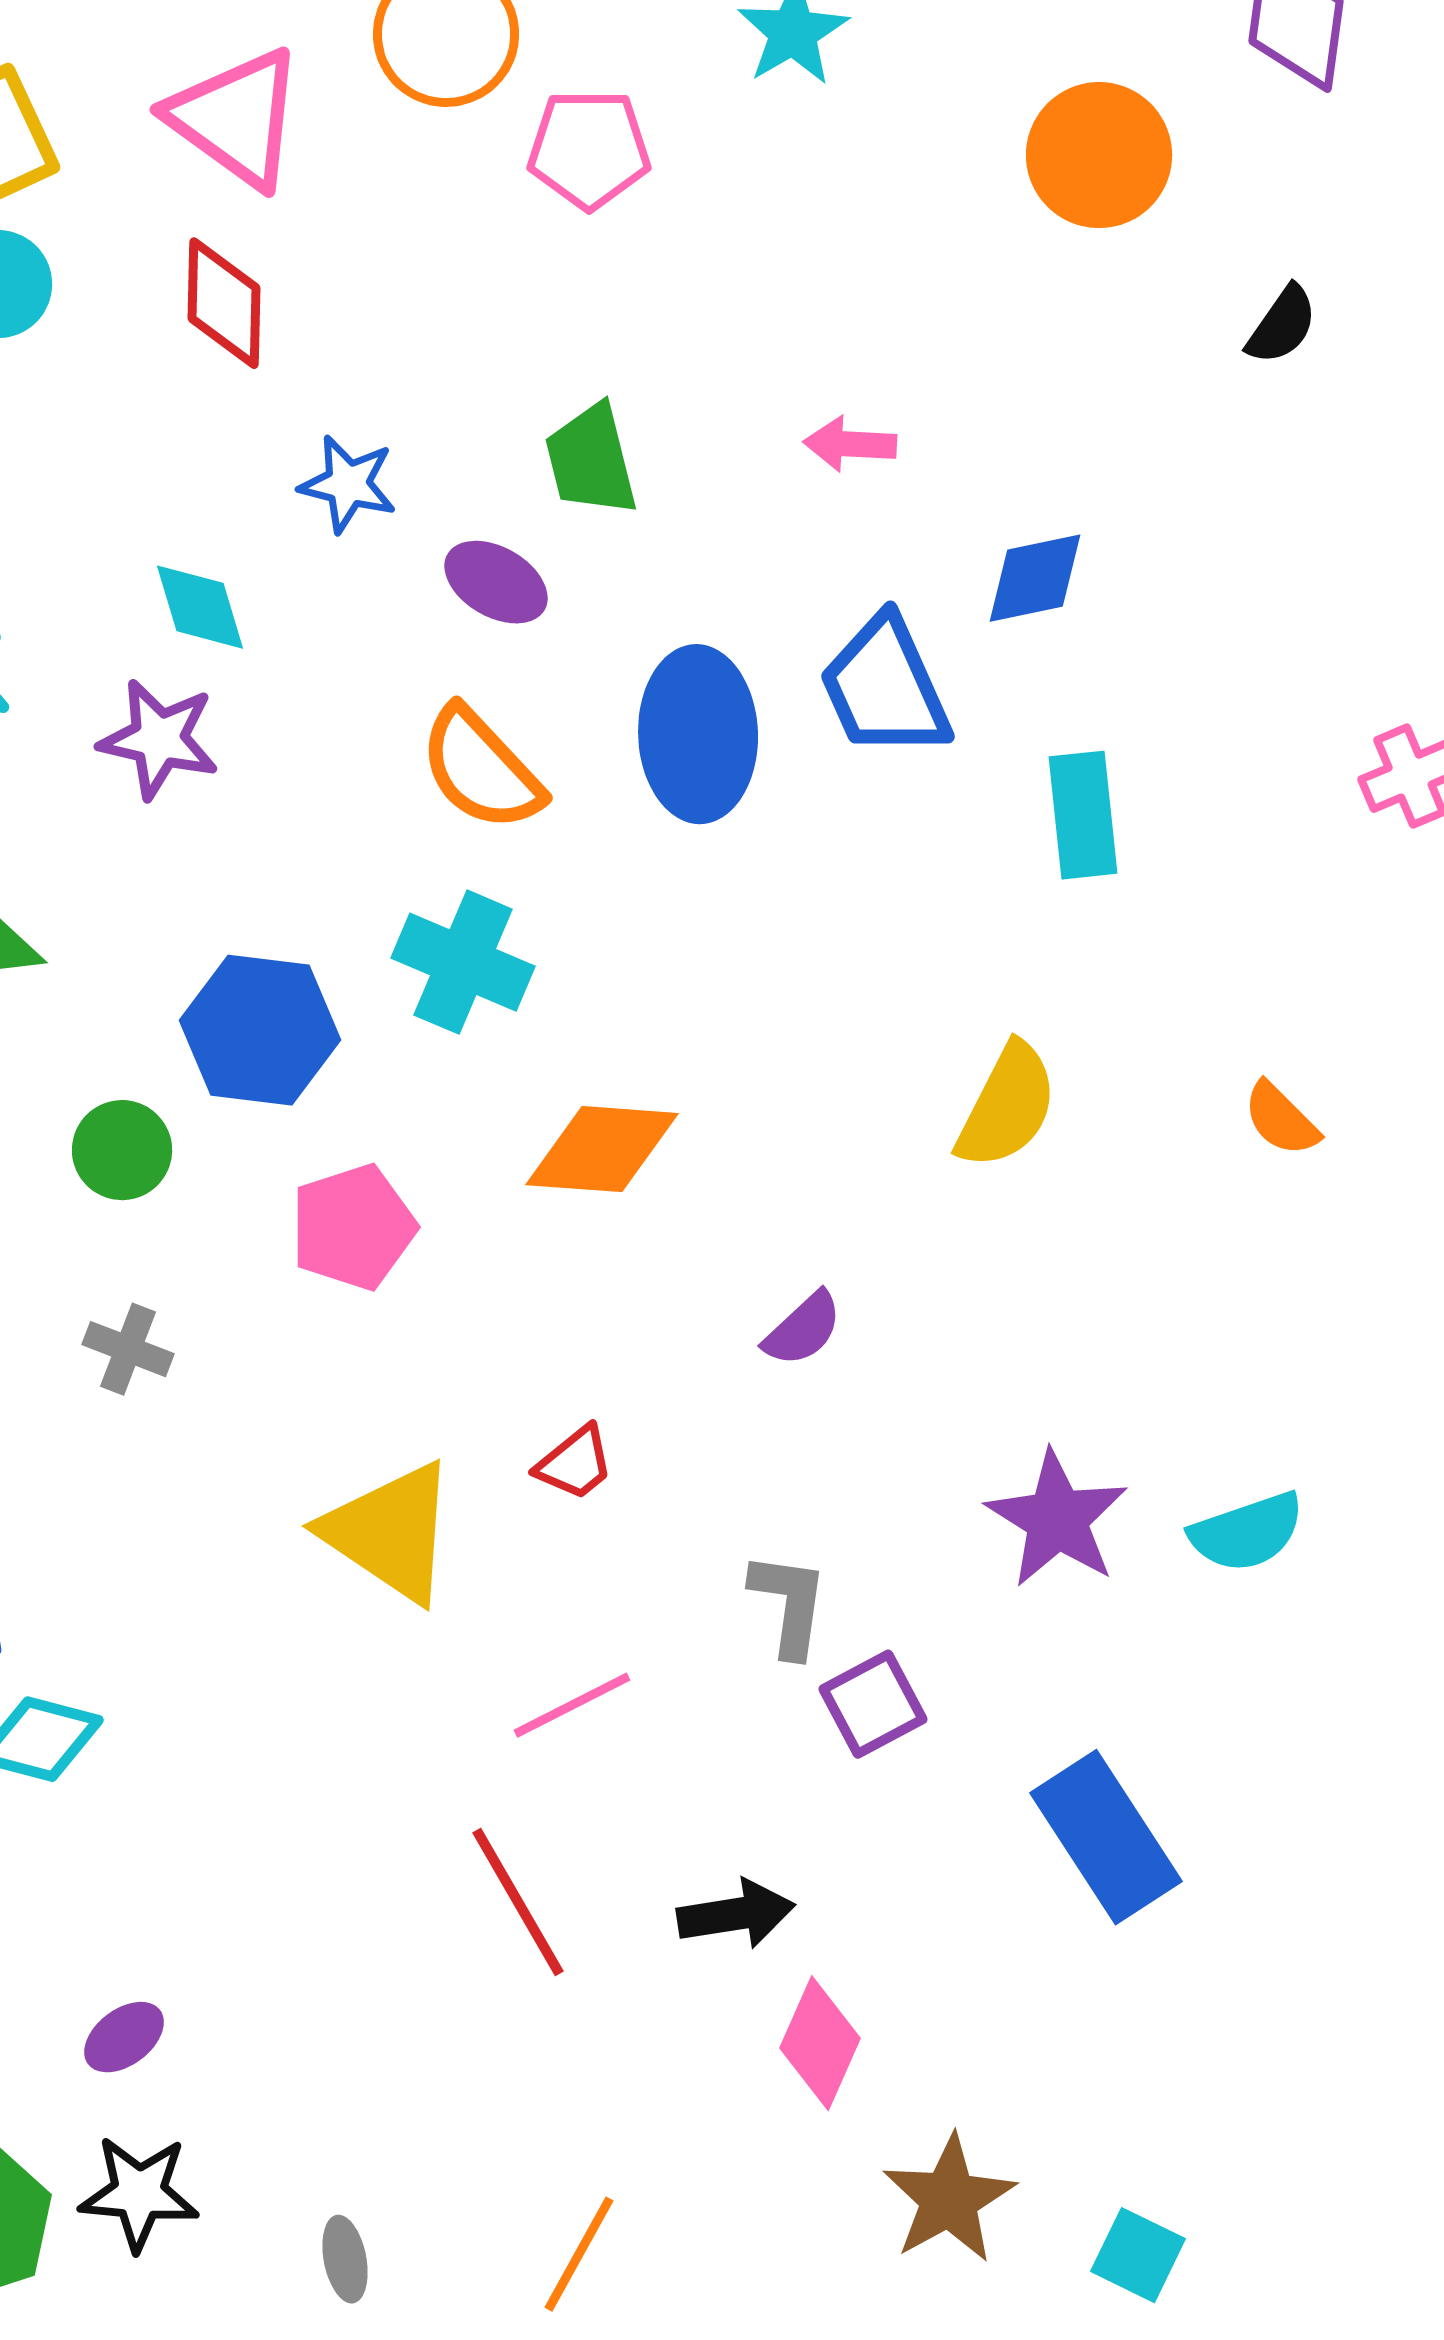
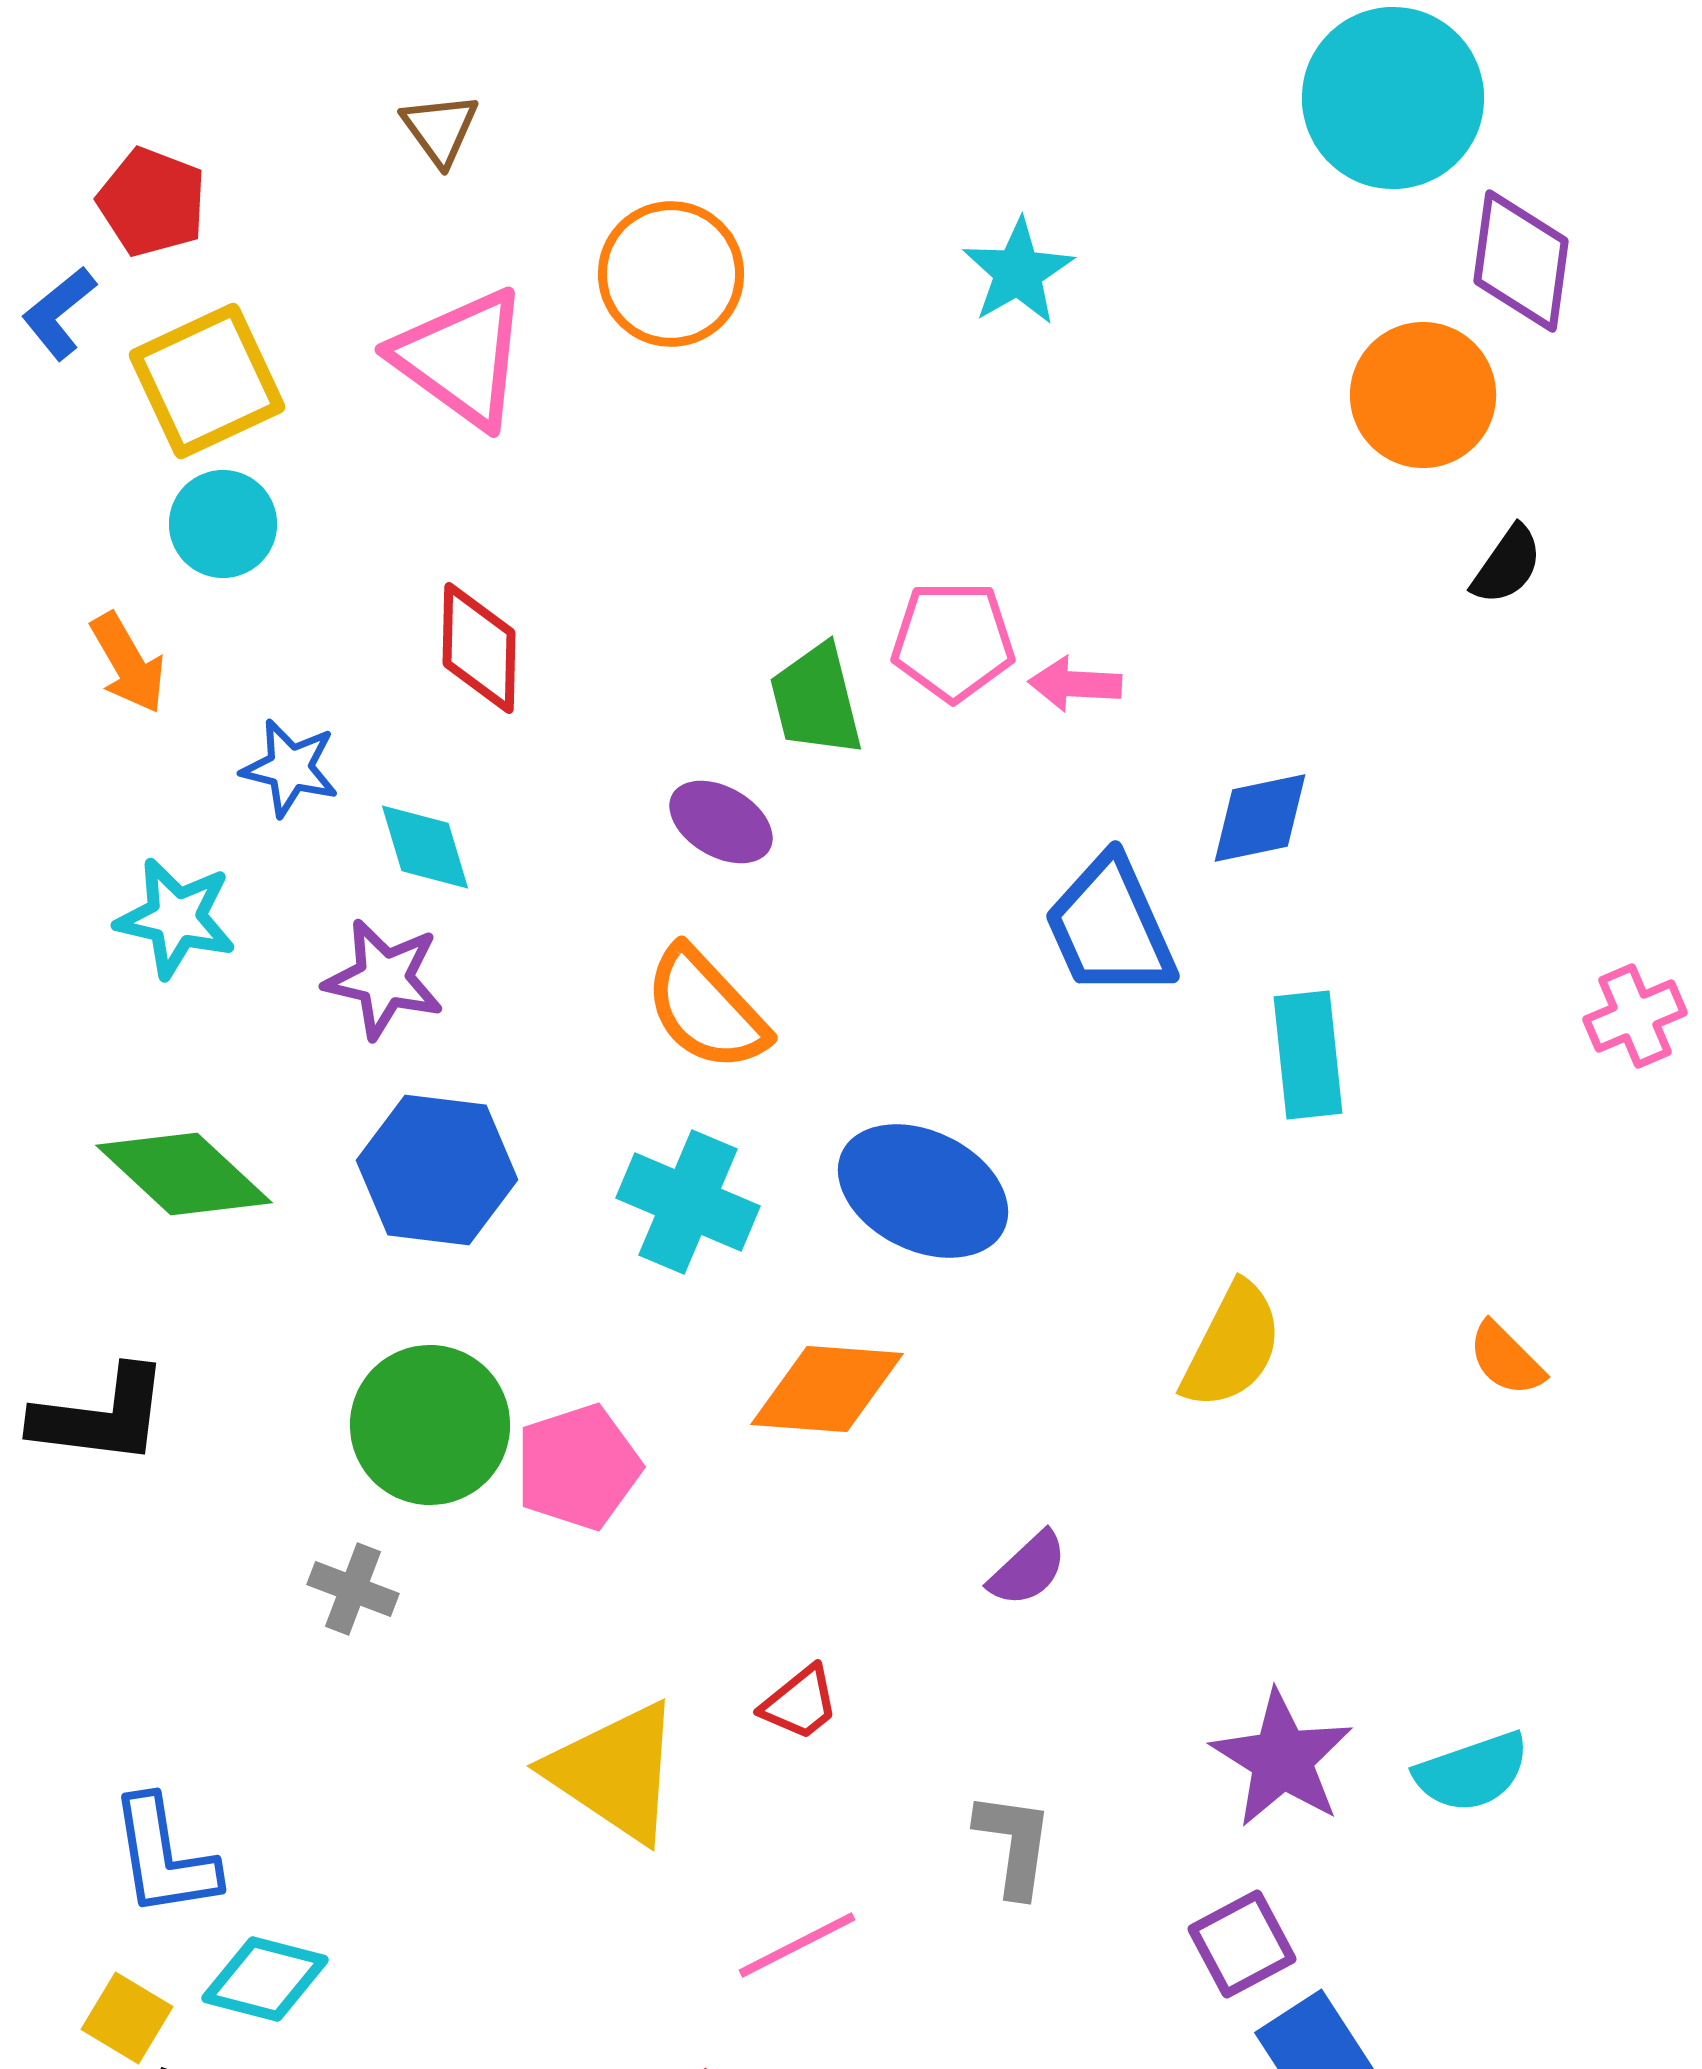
pink pentagon: (589, 149) -> (953, 641), moved
orange circle: (1099, 155) -> (1423, 395), moved
red diamond: (224, 303) -> (479, 648), moved
blue star: (348, 484) -> (290, 768), moved
blue ellipse: (698, 734) -> (923, 1191), moved, turned -62
blue hexagon: (260, 1030) -> (437, 1170), moved
green circle: (122, 1150) -> (430, 1425), moved, size x1.6
purple square: (873, 1704) -> (1242, 1944), moved

